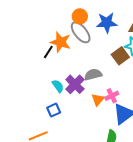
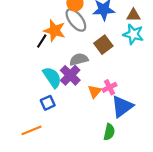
brown square: (120, 56) -> (103, 45), moved
gray semicircle: (93, 75) -> (79, 59), moved
cyan semicircle: (58, 86) -> (52, 77), size x1.5

